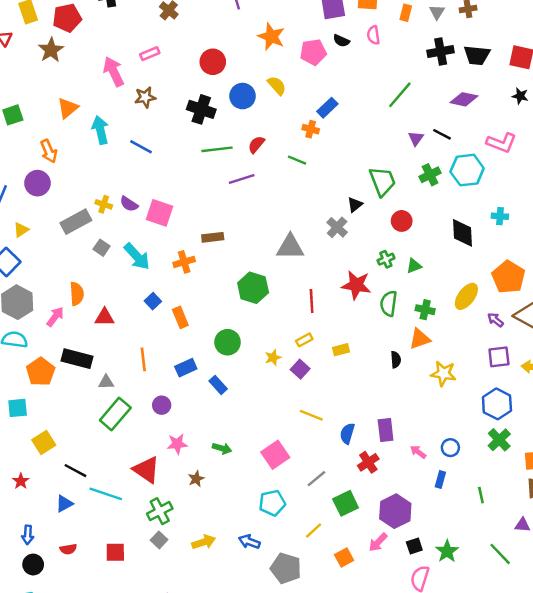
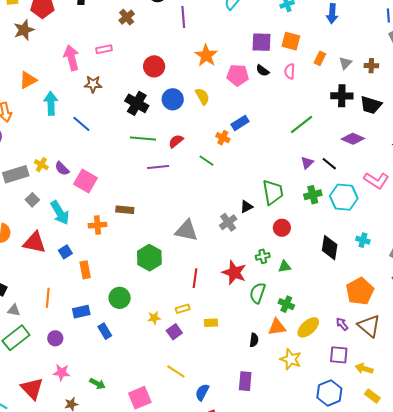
yellow ellipse: (466, 296) -> (308, 327), moved
red triangle: (105, 317) -> (34, 242), moved, size x1.4
purple rectangle: (386, 430) -> (245, 381), moved

